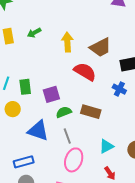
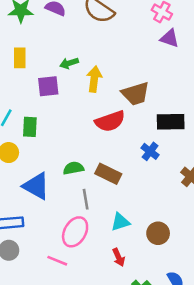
green arrow: (34, 33) -> (69, 63), moved
red semicircle: (85, 72) -> (110, 121), turned 120
purple square: (51, 94) -> (48, 86), moved
gray line: (67, 136) -> (86, 199), moved

